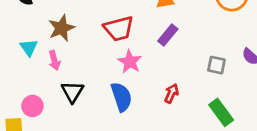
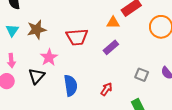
cyan triangle: (29, 48) -> (12, 30), moved
pink arrow: (54, 60) -> (11, 61), moved
pink star: (130, 62) -> (49, 57), moved

